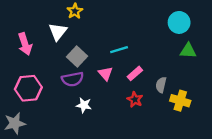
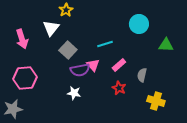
cyan circle: (179, 22) -> (139, 24), moved
purple semicircle: (73, 79) -> (80, 70), moved
yellow cross: (180, 101) -> (156, 101), moved

